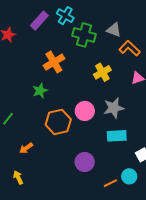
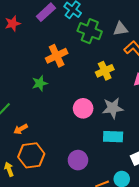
gray triangle: (114, 30) -> (120, 29), turned -35
orange hexagon: (58, 122) -> (31, 155), moved
orange arrow: (26, 148) -> (21, 129), moved

